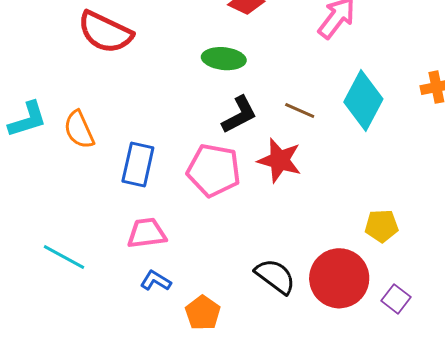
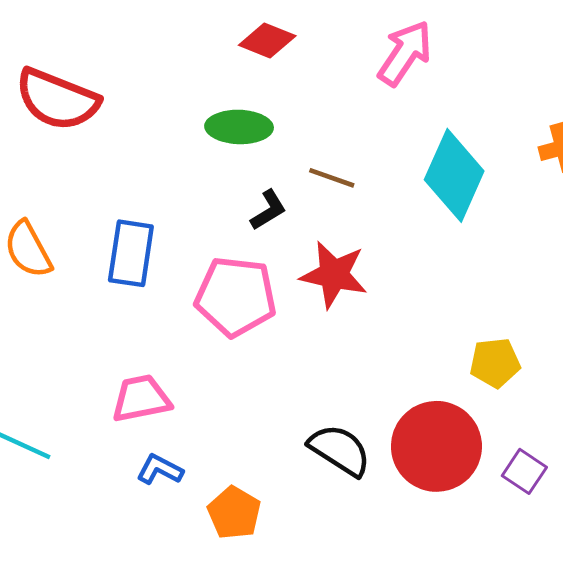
brown line: (300, 110) -> (332, 178), moved
black L-shape: (239, 115) -> (268, 210), size x0.7
blue rectangle: (138, 164) -> (131, 253), moved

